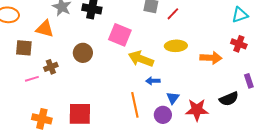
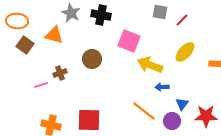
yellow ellipse: (176, 46) -> (185, 52), turned -45
brown square: (24, 48) -> (25, 45), moved, turned 30
orange line: (135, 105) -> (144, 111), turned -40

